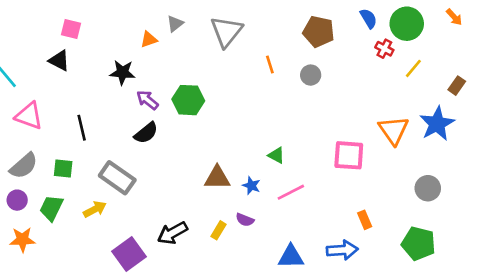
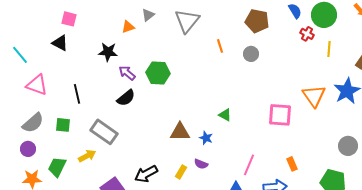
yellow line: (413, 68) -> (329, 49), turned -35
gray circle: (428, 188) -> (348, 146), moved
pink line: (291, 192) -> (249, 165), moved, turned -40
green trapezoid: (51, 208) -> (57, 167), moved

